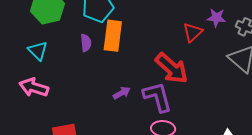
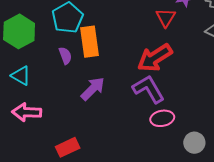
red arrow: (172, 68) -> (155, 58), turned 120
purple arrow: (122, 93) -> (93, 89), moved, size x1.5

